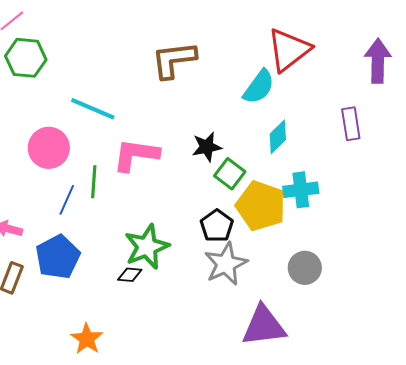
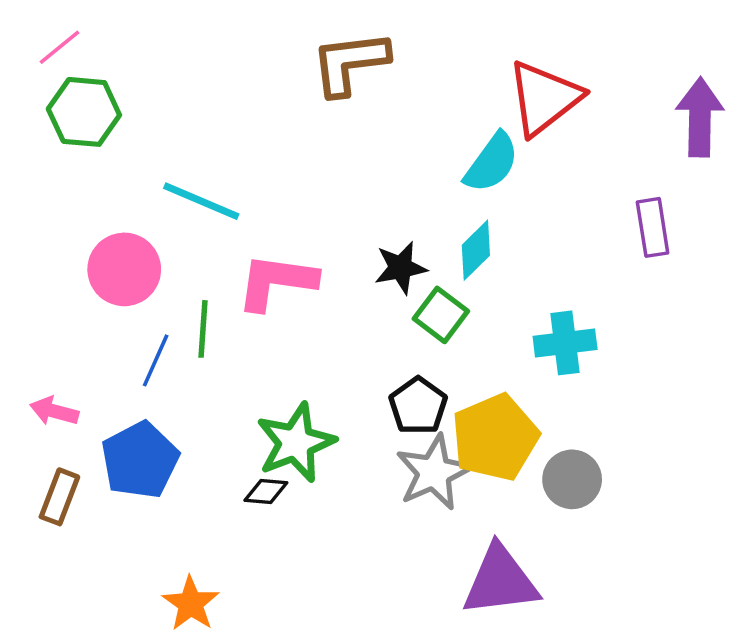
brown L-shape: (174, 60) -> (350, 63), moved
cyan diamond: (278, 137) -> (476, 250), moved
yellow pentagon: (261, 206) -> (495, 437), moved, turned 30

